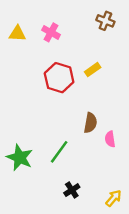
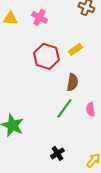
brown semicircle: (90, 123) -> (72, 82), moved
green line: (59, 152) -> (64, 108), moved

